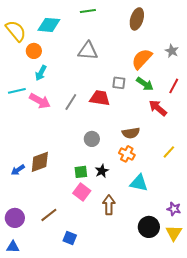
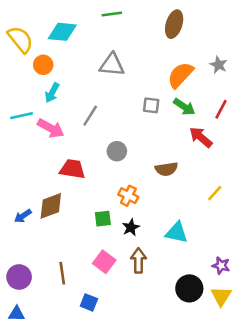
red trapezoid: (100, 98) -> (72, 169), moved
gray line: (71, 102) -> (90, 116), moved
gray circle: (92, 139) -> (117, 151), moved
orange cross: (127, 154) -> (128, 196), moved
black star: (102, 171) -> (131, 227), moved
pink square: (82, 192) -> (104, 262), moved
brown line: (49, 215) -> (62, 273), turned -60

